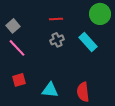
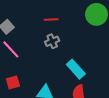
cyan rectangle: (88, 42) -> (76, 69), moved

